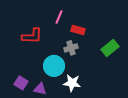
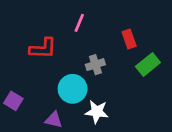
red rectangle: (78, 30) -> (129, 39), moved, turned 56
purple square: (21, 83) -> (13, 101), moved

